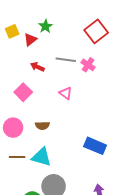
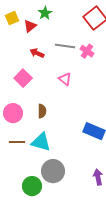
brown semicircle: (42, 126) -> (42, 111), turned -88

